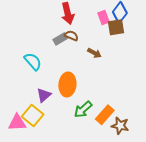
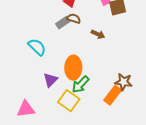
green arrow: (83, 109) -> (81, 84), moved
yellow square: (33, 115) -> (69, 101), moved
brown star: (120, 126) -> (123, 82), moved

